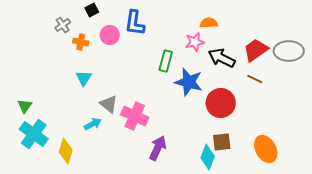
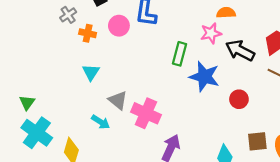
red circle: (221, 103) -> (239, 99), size x0.6
cyan arrow: (93, 124) -> (101, 122), turned 60
brown square: (222, 142) -> (257, 141), moved

